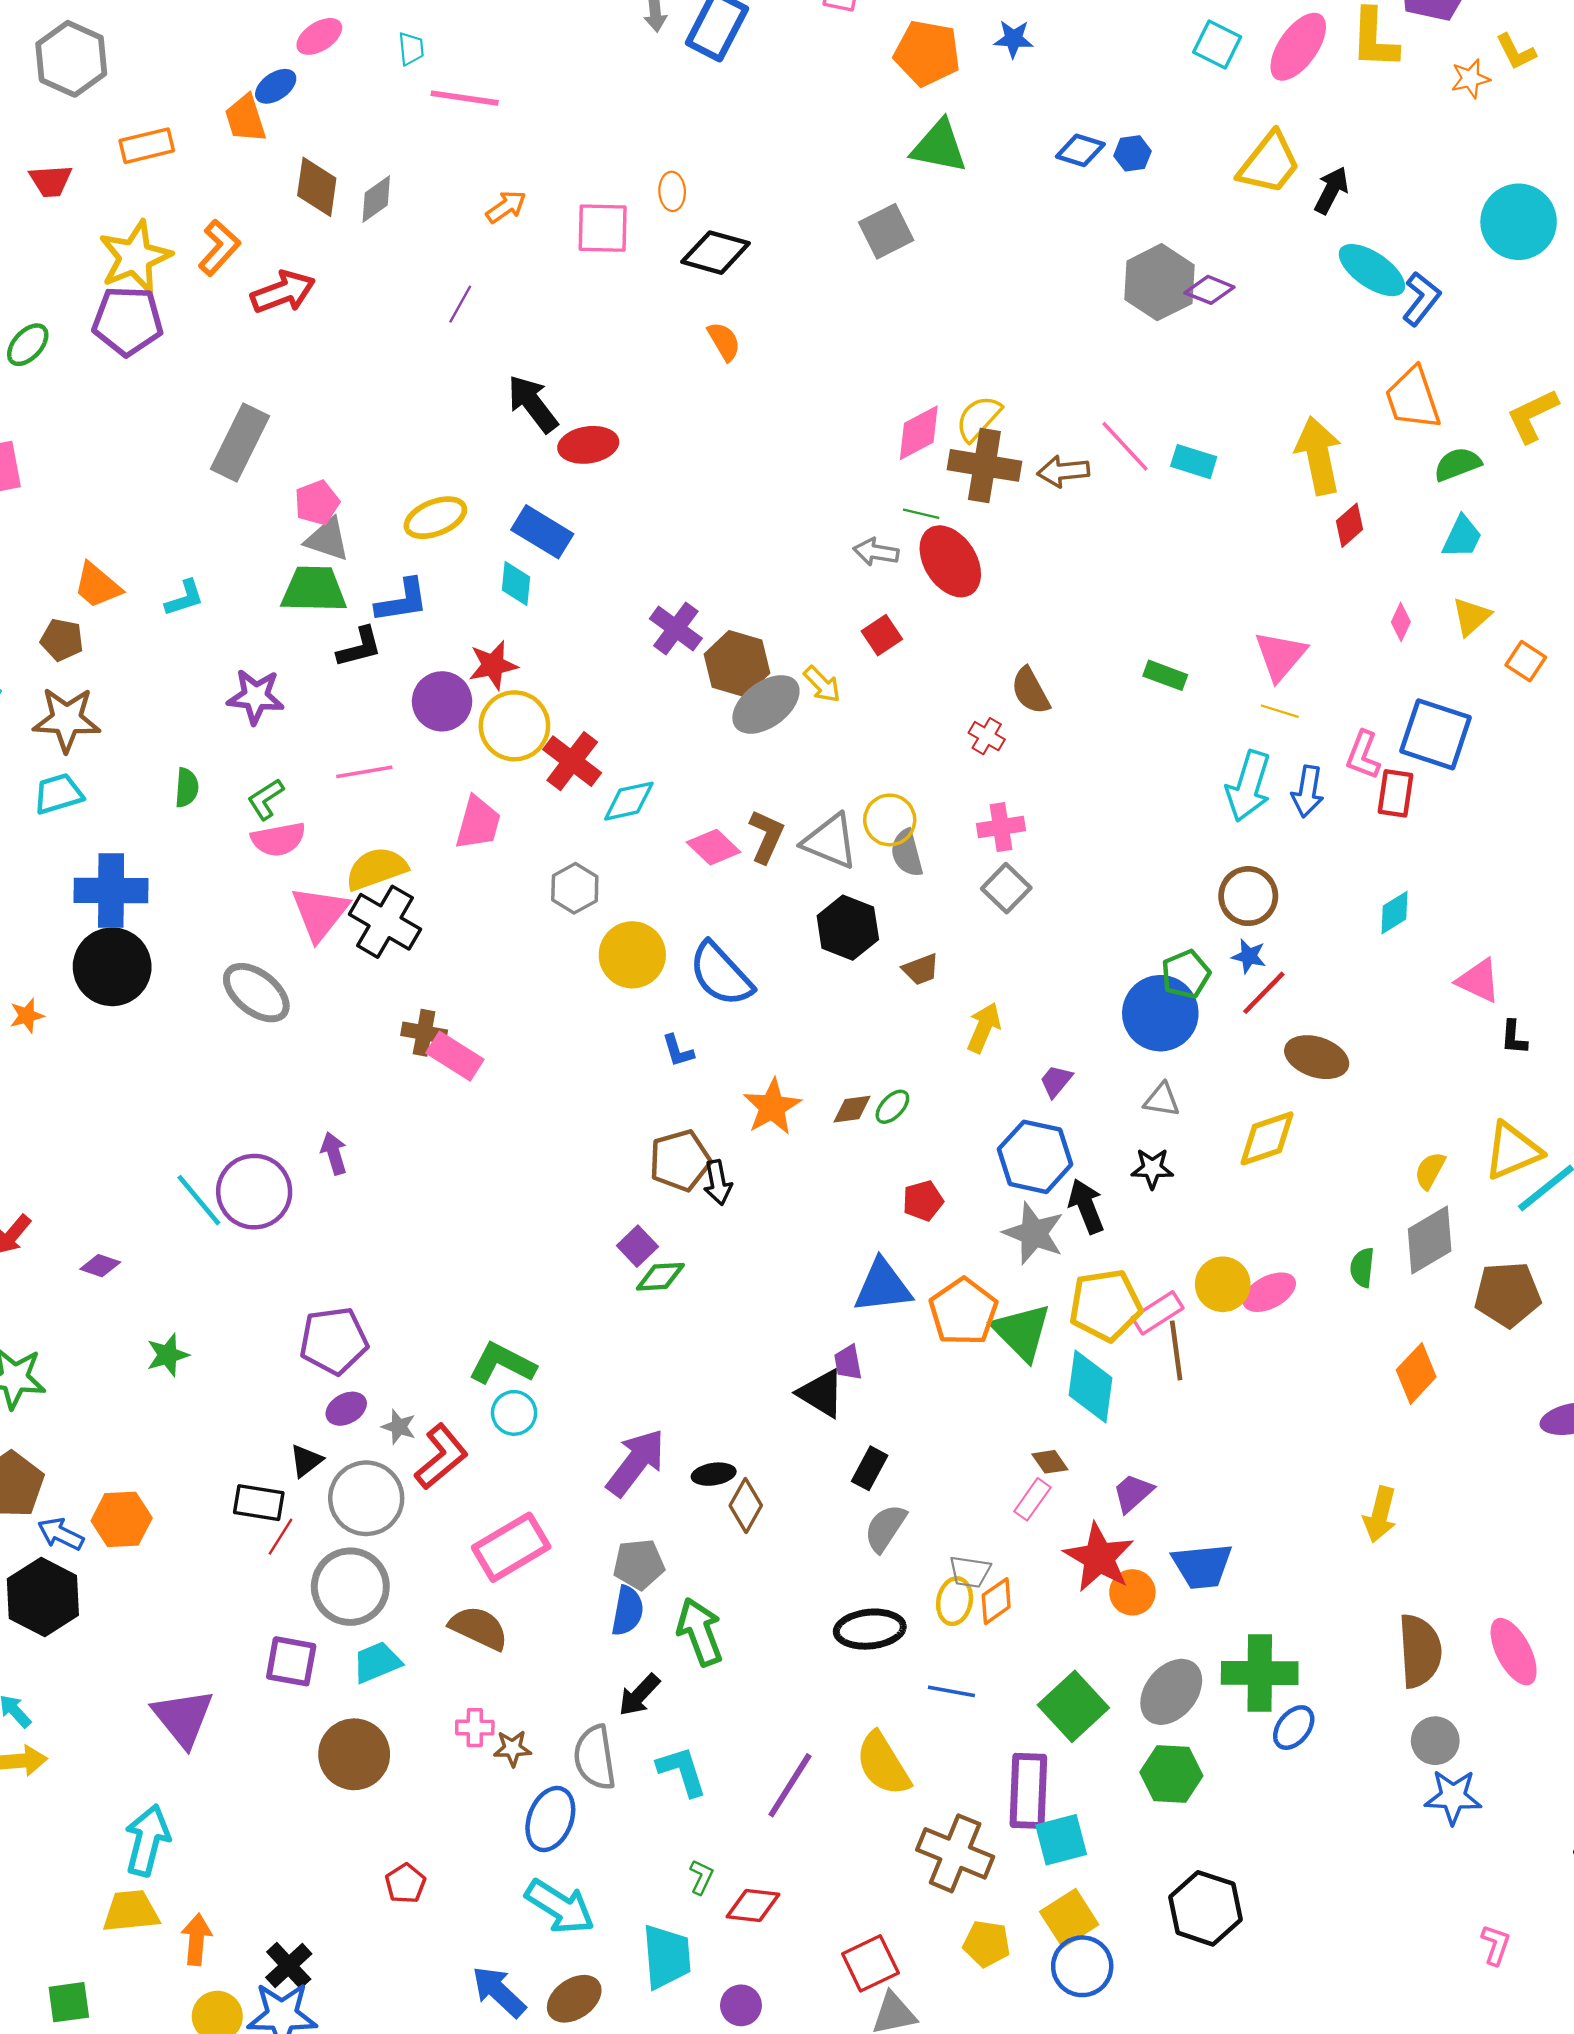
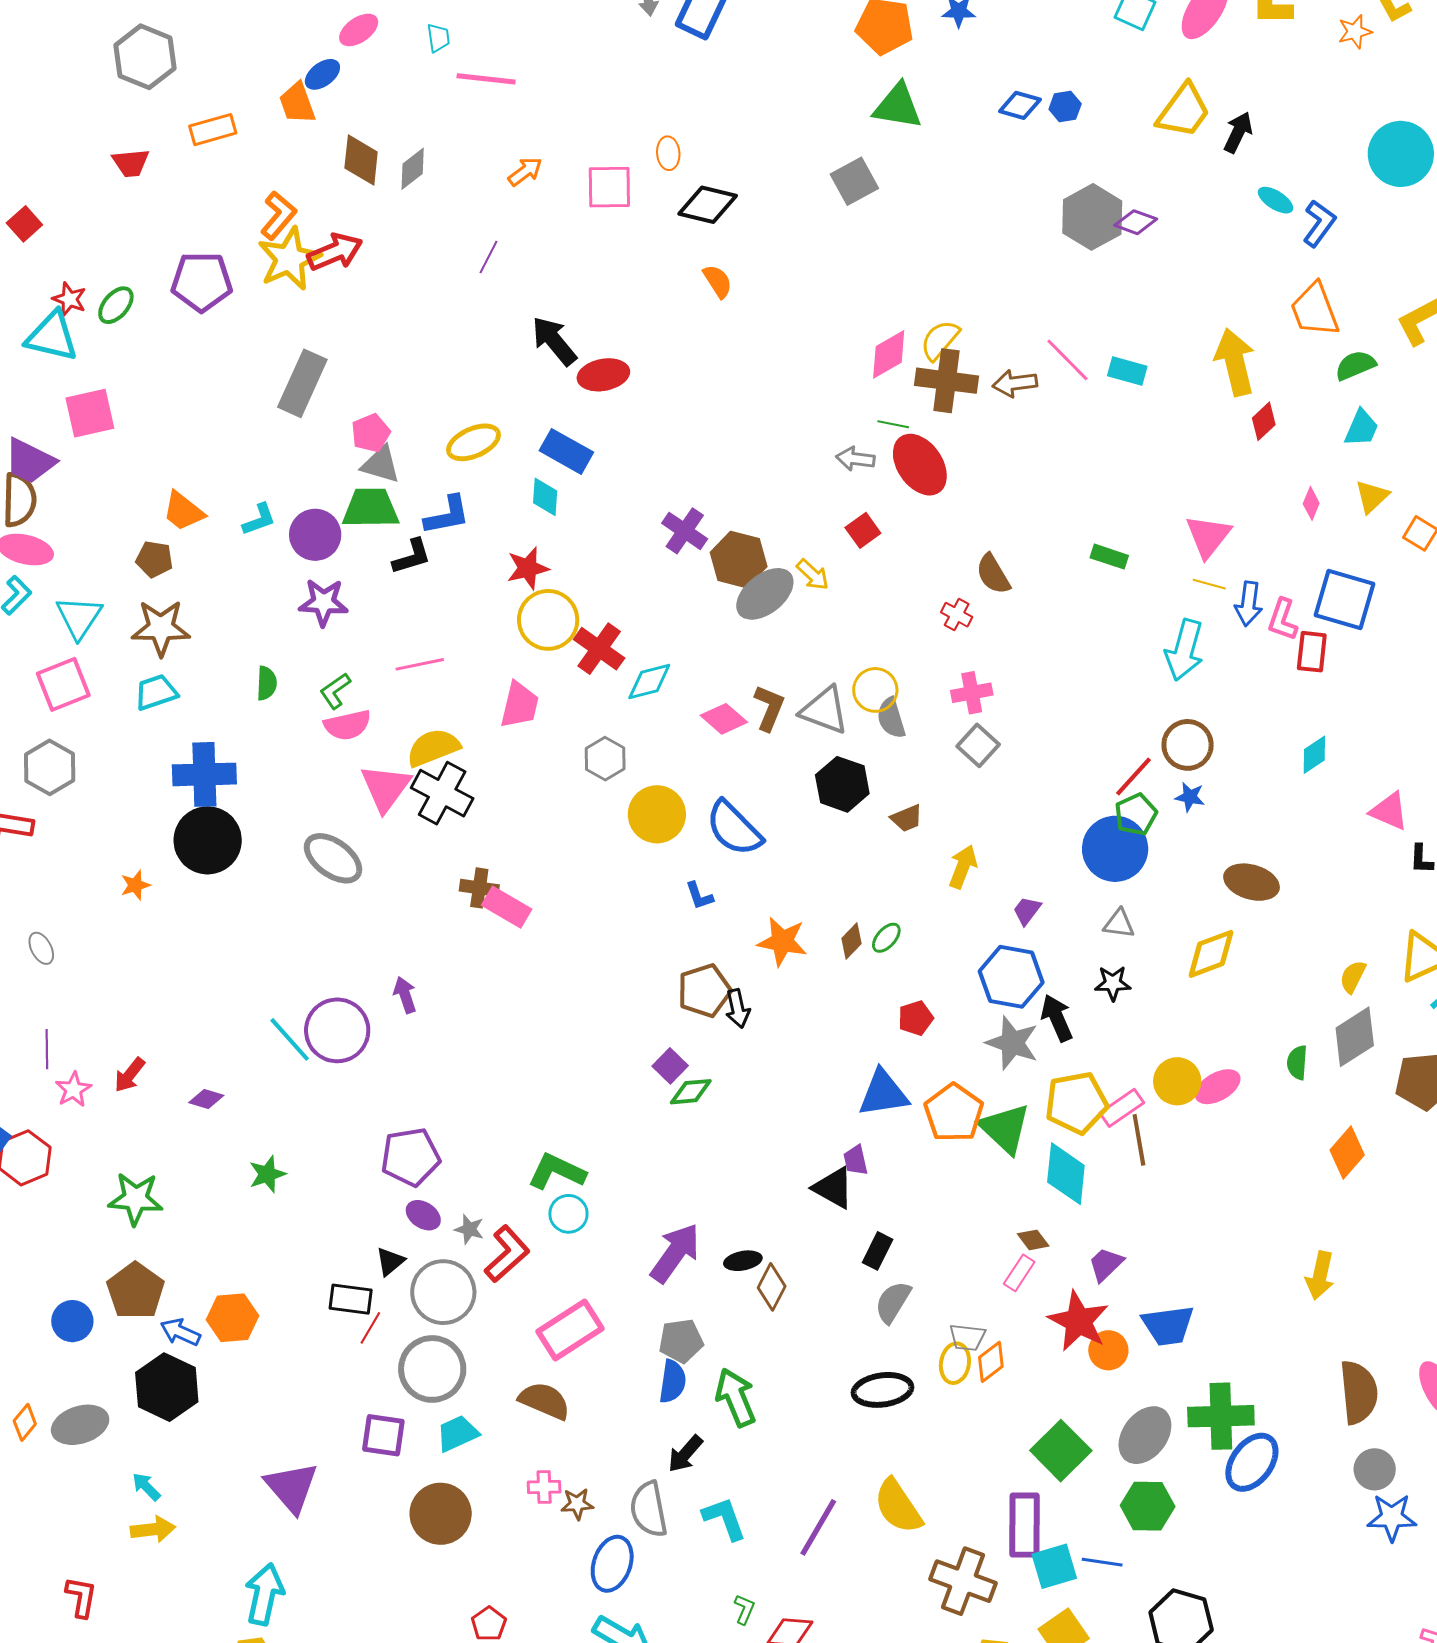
yellow star: (135, 257) -> (289, 259), moved
cyan ellipse: (1372, 270) -> (1276, 200), size x0.6
purple circle: (442, 701) -> (315, 535), moved
blue arrow: (1308, 791) -> (1249, 604), moved
red line: (1264, 993) -> (1133, 776), moved
orange star: (772, 1107) -> (782, 941), turned -30
brown diamond: (852, 1109) -> (851, 941), turned -36
purple ellipse: (346, 1409) -> (423, 1215), turned 64
blue line: (951, 1691) -> (1102, 1562), moved
blue ellipse: (1294, 1728) -> (1252, 1462), size x1.5

